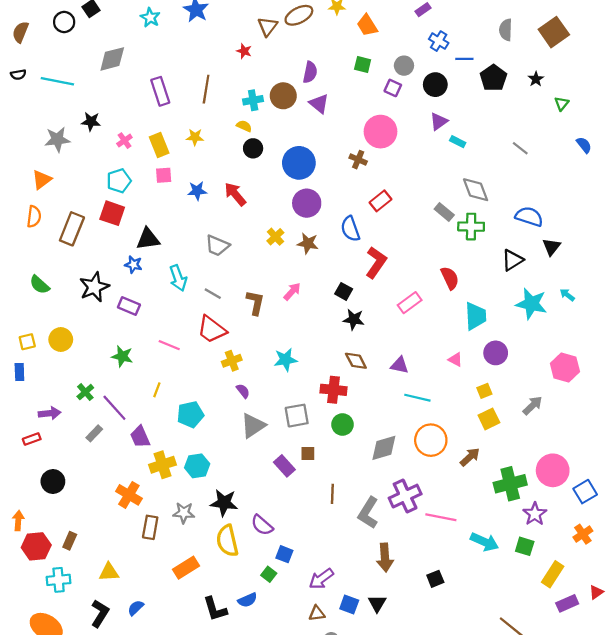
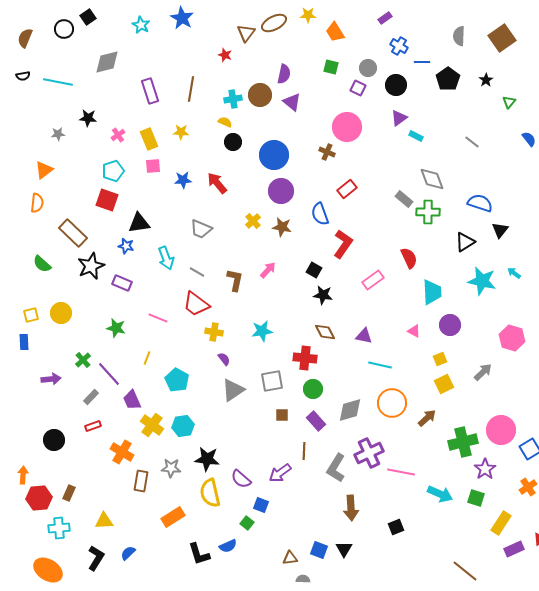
gray star: (57, 139) -> (58, 134), size x0.6
brown rectangle: (72, 229) -> (73, 233), moved, turned -68
yellow cross: (232, 361) -> (214, 332), turned 30
cyan pentagon: (190, 414) -> (177, 380), turned -30
red rectangle: (32, 439) -> (93, 426), moved
yellow cross: (162, 465) -> (152, 425), turned -35
purple rectangle: (284, 466) -> (316, 421), moved
purple arrow: (321, 579) -> (280, 473), moved

